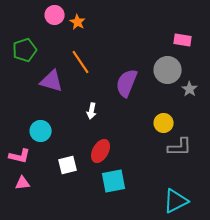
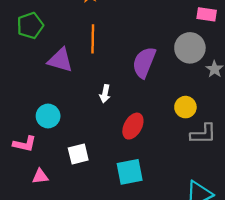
orange line: (81, 62) -> (93, 39), turned 35
red ellipse: (101, 151) -> (133, 126), moved
pink triangle: (23, 183) -> (40, 176), moved

